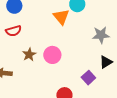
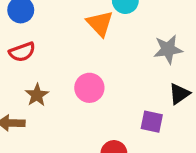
brown star: (29, 54) -> (37, 95), moved
purple square: (88, 78) -> (152, 122), turned -32

